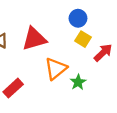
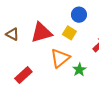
yellow square: (83, 39) -> (69, 33), moved

